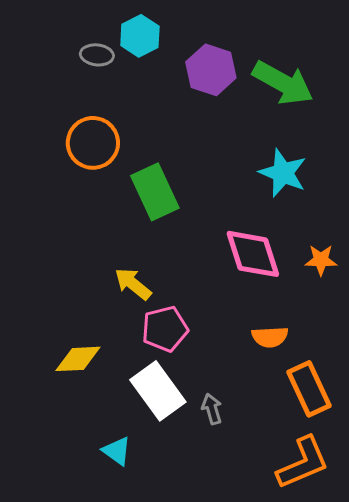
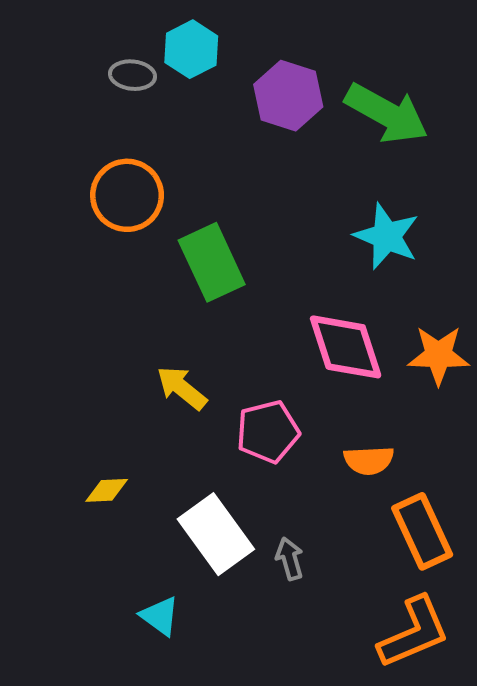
orange star: (321, 260) -> (438, 355), size x1.4
pink pentagon: (165, 329) -> (268, 432), moved
yellow diamond: (78, 359) -> (107, 490), size x0.7

